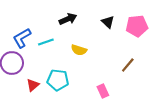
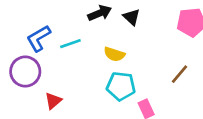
black triangle: (108, 22) -> (132, 17), moved
cyan pentagon: (58, 80) -> (121, 86), moved

